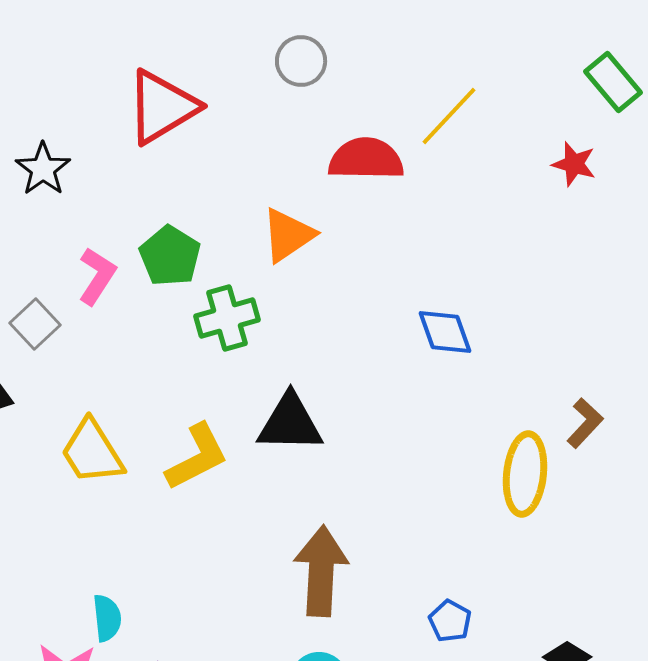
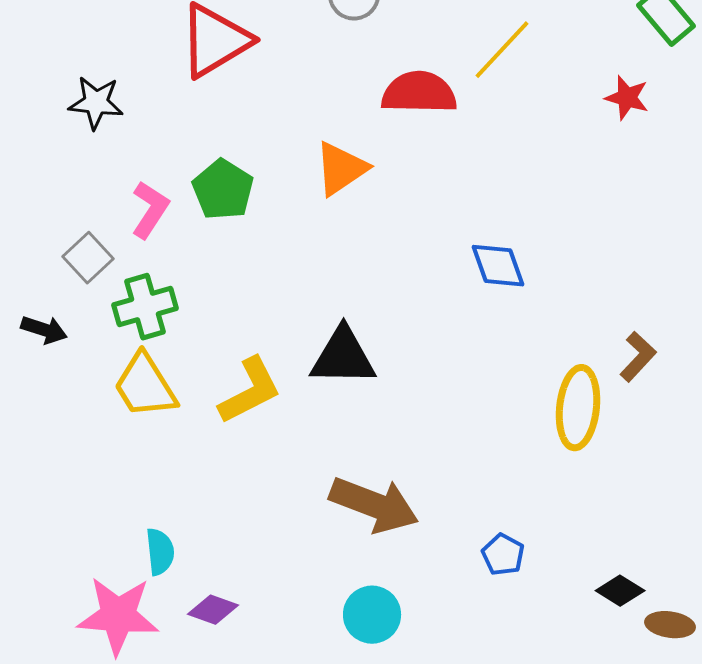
black star: (43, 169) -> (96, 103), turned -30
green cross: (227, 318) -> (145, 307), moved
brown arrow: (321, 571) -> (374, 505), turned 108

